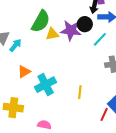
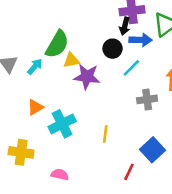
purple star: (71, 30) -> (87, 77), moved
cyan arrow: (15, 45) -> (35, 67), moved
red line: (104, 114) -> (129, 172), moved

